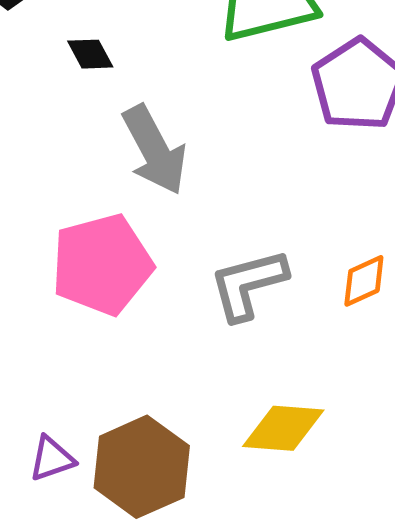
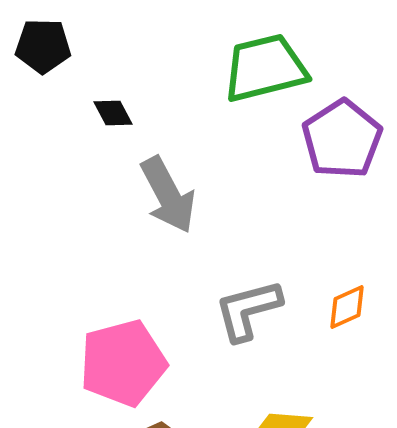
pink pentagon: (102, 265) -> (123, 363), moved

